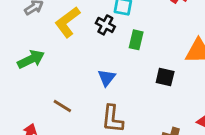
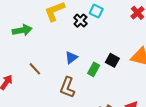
green rectangle: (136, 40) -> (94, 69), moved
black square: (165, 77) -> (112, 60), moved

